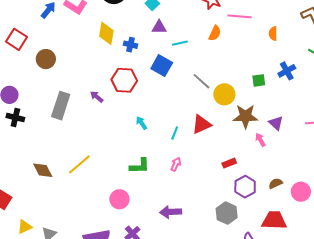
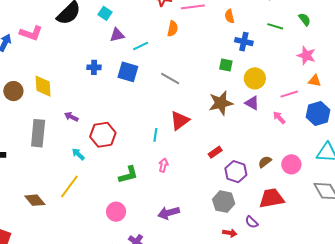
yellow diamond: (106, 33) -> (43, 86), moved
blue cross: (130, 45) -> (94, 67), moved
blue cross: (287, 71) -> (244, 42), moved, turned -36
red hexagon: (124, 80) -> (103, 135), moved
green square: (259, 80) -> (226, 65), turned 32
yellow circle: (224, 94) -> (255, 78), moved
cyan arrow: (141, 123) -> (78, 154), moved
pink arrow: (260, 140) -> (279, 118), moved

